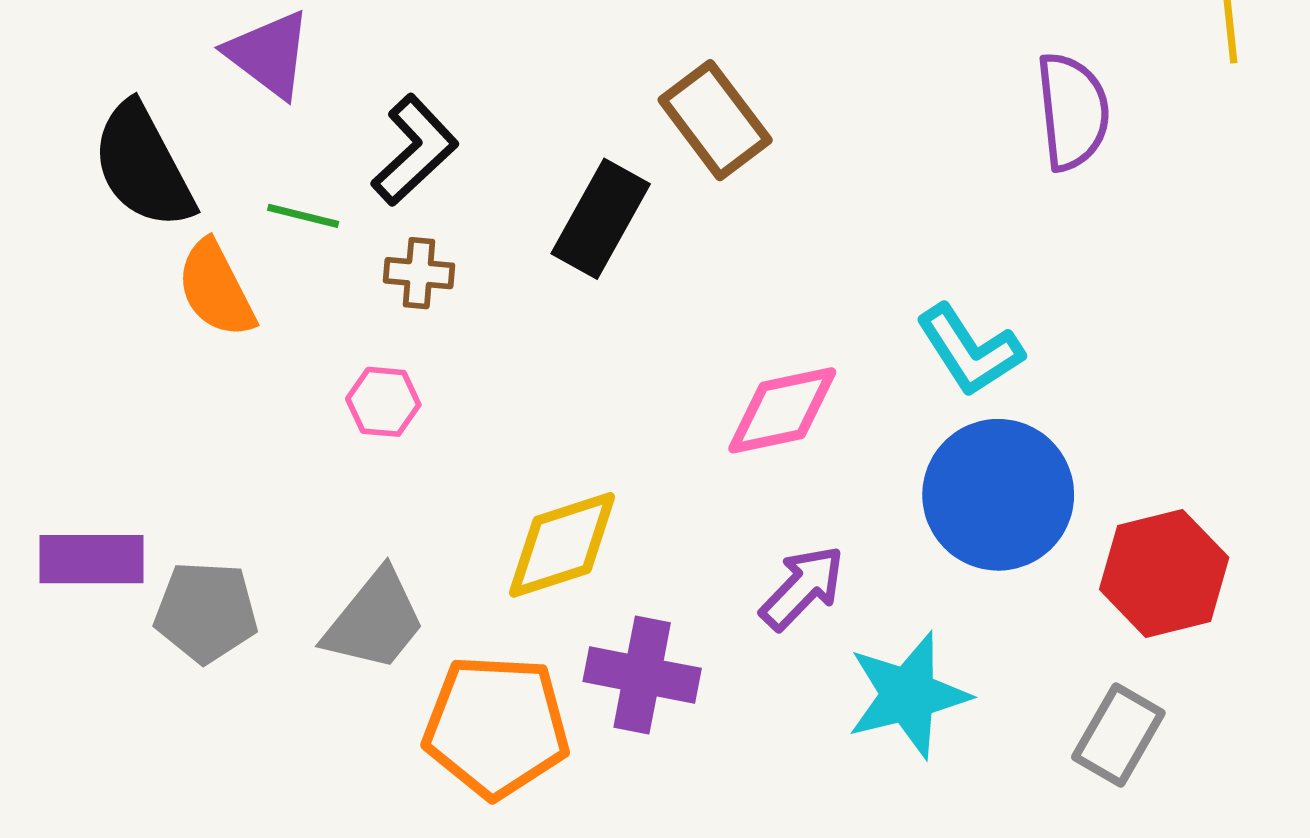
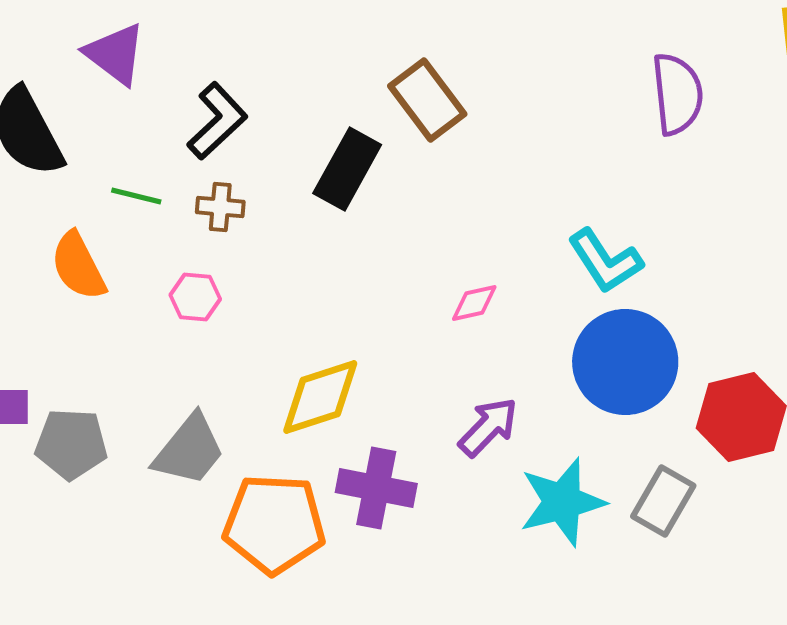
green line: (303, 216) -> (136, 196), moved
orange semicircle: (216, 289) -> (78, 266), moved
pink diamond: (782, 410) -> (474, 303), size x0.6
gray rectangle: (1118, 735) -> (663, 501), moved

